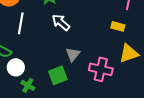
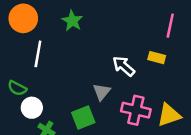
white arrow: (61, 22) -> (124, 66), moved
yellow triangle: (129, 53) -> (169, 115), moved

